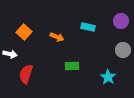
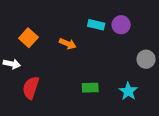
purple circle: (121, 21) -> (121, 25), moved
cyan rectangle: (88, 27) -> (96, 25), moved
green rectangle: (72, 66) -> (90, 88), moved

